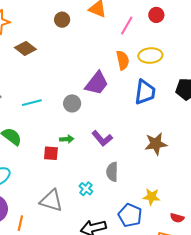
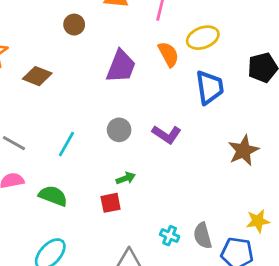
purple trapezoid: (97, 83) -> (121, 66), moved
cyan line: (32, 103) -> (66, 144), turned -30
purple L-shape: (102, 138) -> (167, 134), moved
gray semicircle: (112, 172) -> (203, 236), moved

